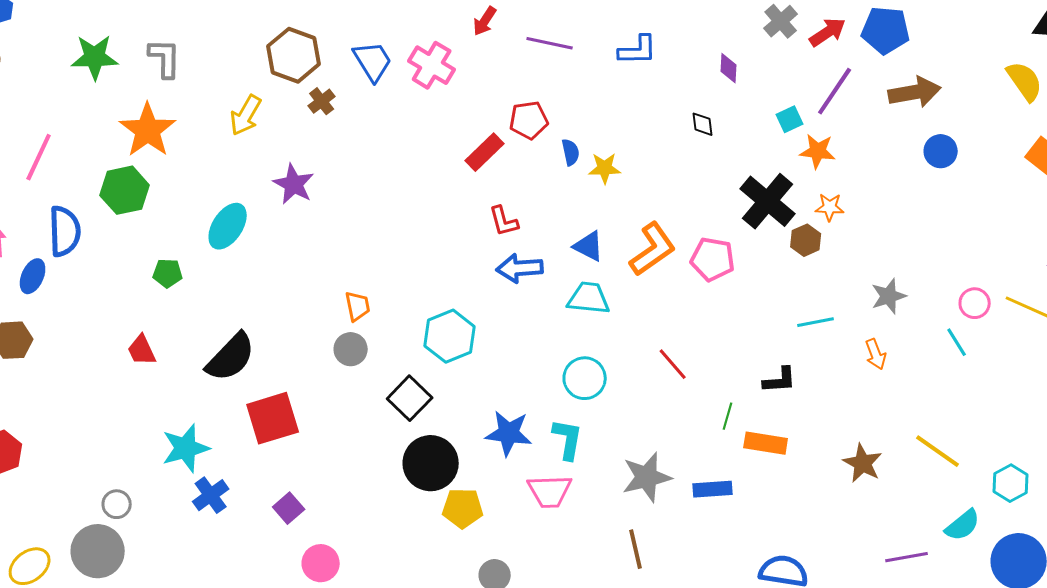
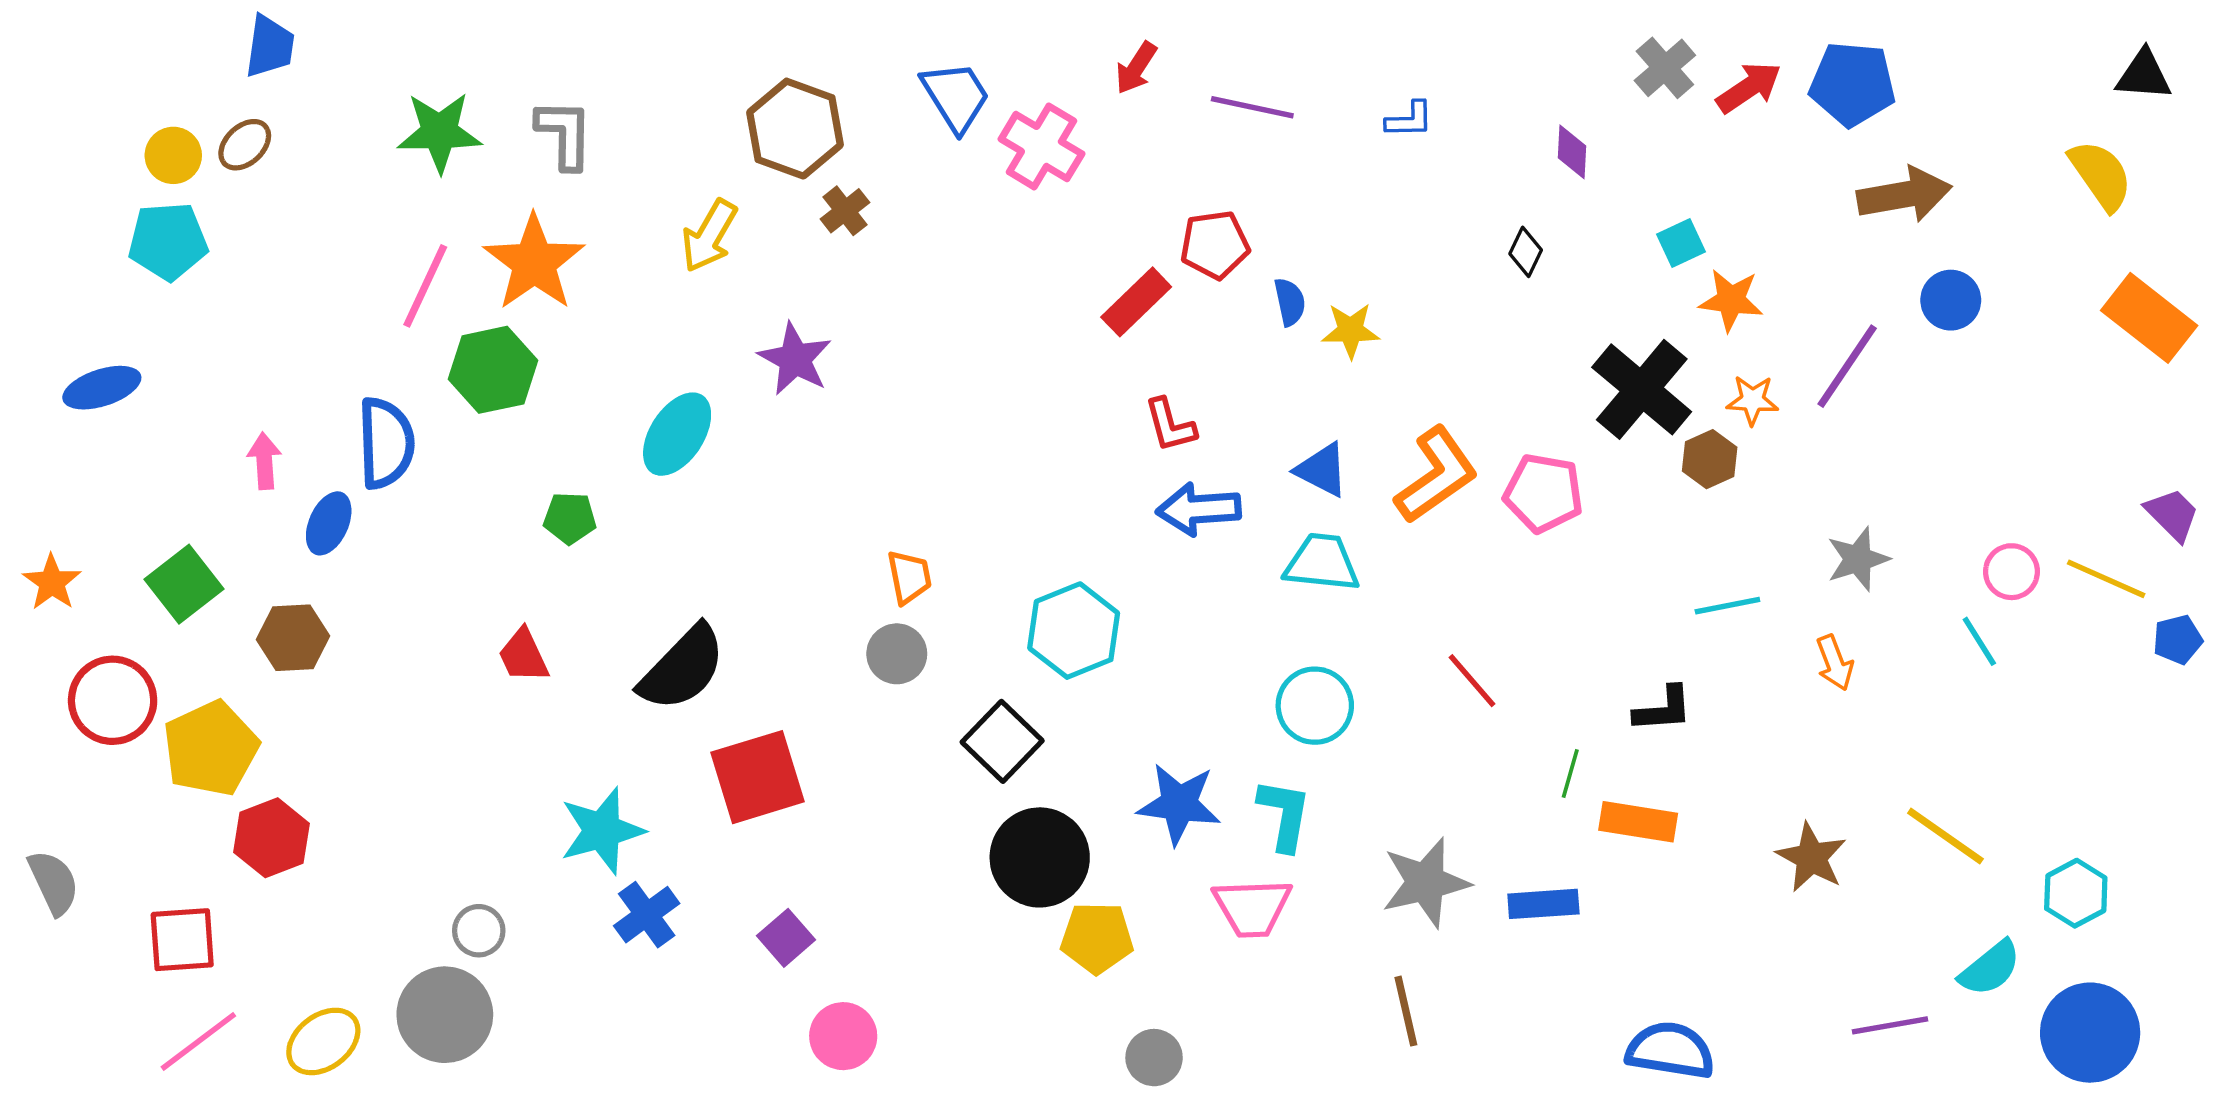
blue L-shape: (638, 50) -> (1409, 120), size x0.7
blue trapezoid: (373, 61) -> (956, 96), moved
purple line: (835, 91) -> (1847, 366), moved
black diamond: (703, 124) -> (1526, 252), turned 32
pink line: (39, 157) -> (425, 286), moved

